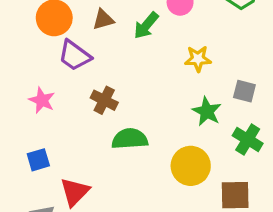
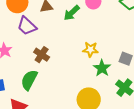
yellow star: (198, 59) -> (90, 49), moved
green semicircle: (130, 139) -> (29, 80), moved, turned -65

